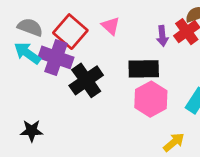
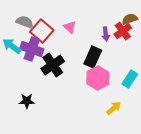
gray semicircle: (30, 27) -> (25, 22), moved
black rectangle: (144, 69) -> (93, 57), turned -65
black star: (32, 131) -> (27, 101), moved

